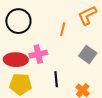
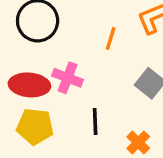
pink cross: (38, 54) -> (68, 78), turned 30

